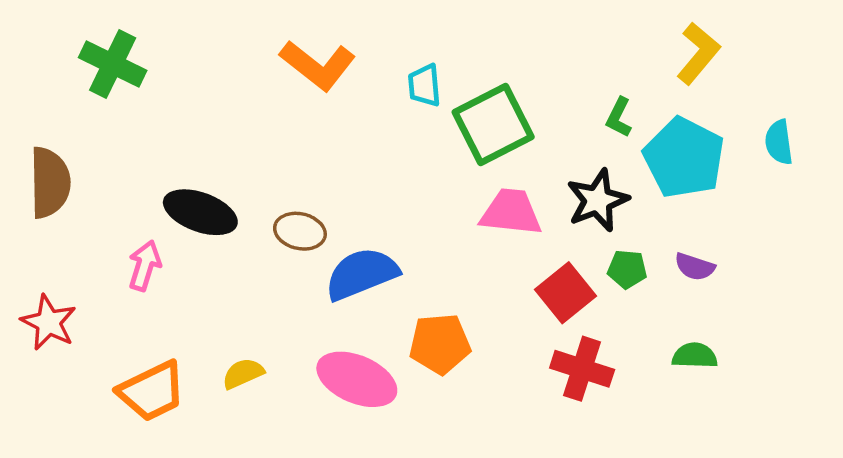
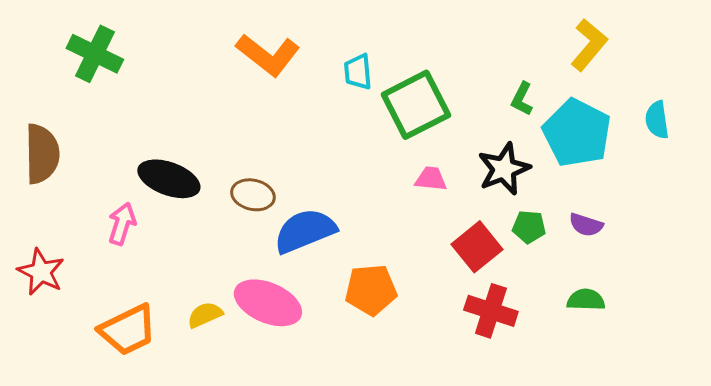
pink trapezoid: (511, 212) -> (431, 179), size x0.6
pink ellipse: (357, 379) -> (268, 303), moved

